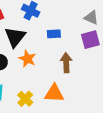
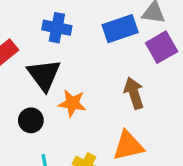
blue rectangle: (54, 34) -> (120, 29), moved, size x1.5

